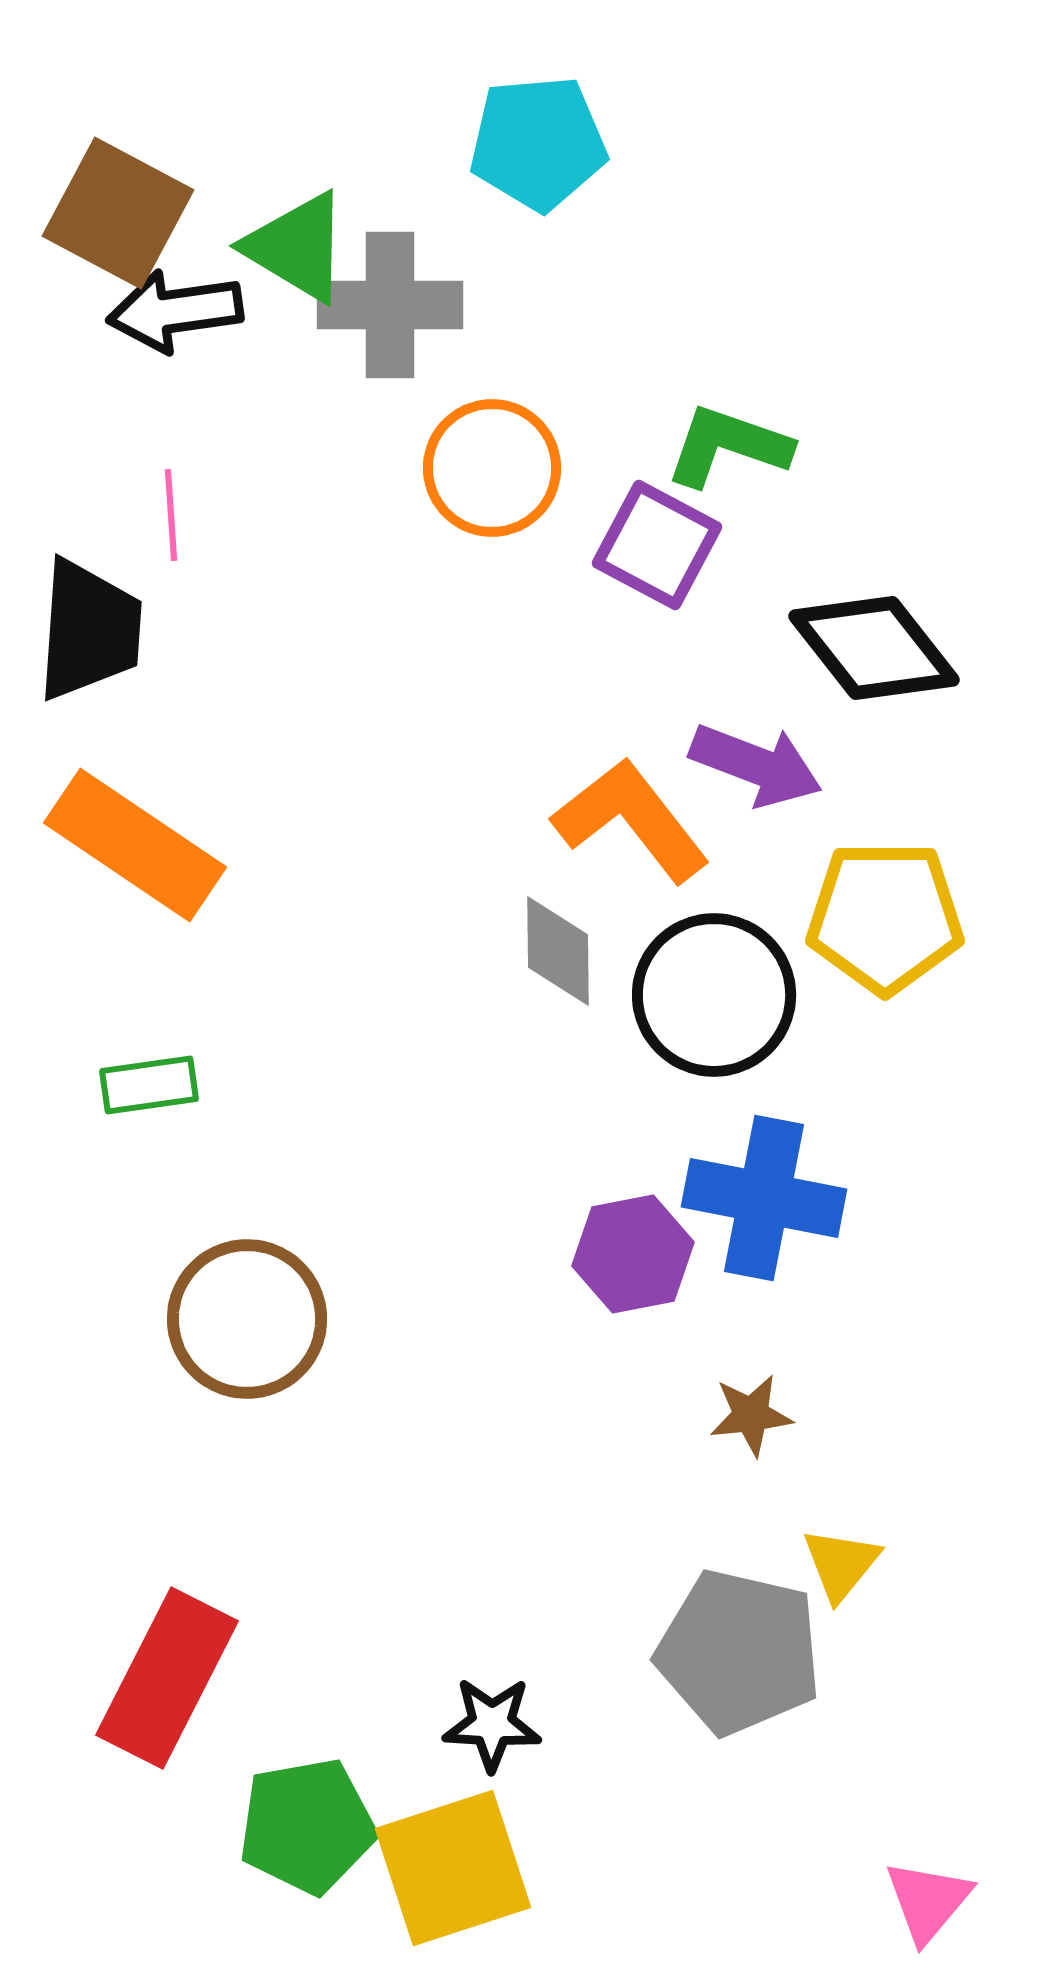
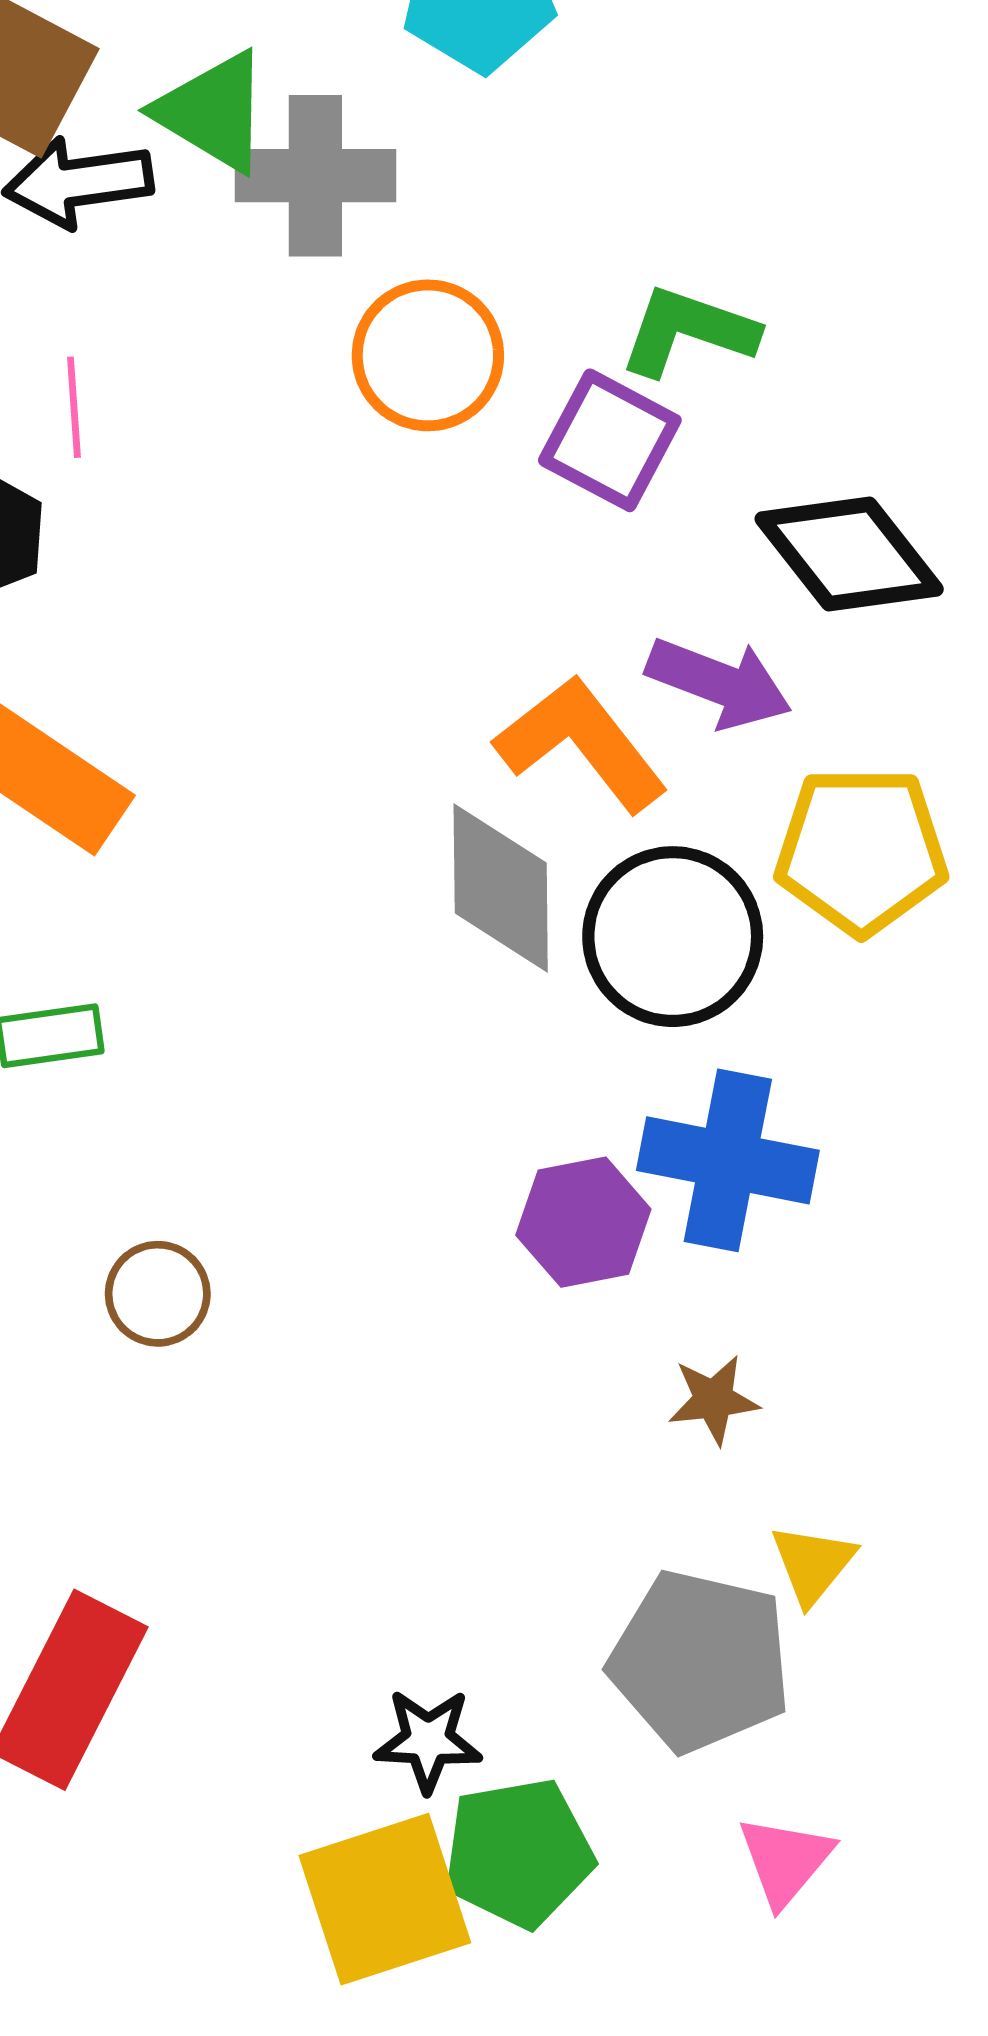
gray diamond: (558, 951) -> (501, 888), size x1.4
brown circle: (247, 1319) -> (158, 1294), size x0.6
green pentagon: (307, 1826) -> (518, 1853), moved
pink triangle: (928, 1901) -> (785, 1861), moved

